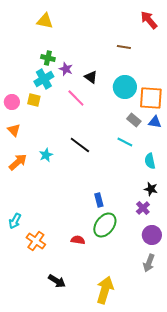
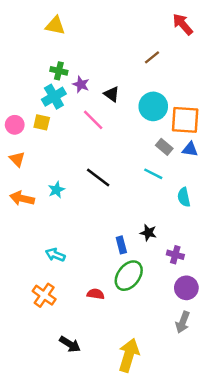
brown line: (124, 47) -> (152, 57), turned -48
orange arrow: (18, 162) -> (22, 198), turned -126
black star: (151, 189) -> (148, 233), moved
purple cross: (143, 208) -> (175, 255), turned -32
cyan arrow: (15, 221) -> (55, 255), moved, turned 84

